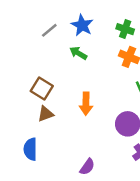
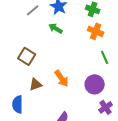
orange arrow: (86, 104) -> (62, 78), moved, turned -36
brown triangle: (46, 114) -> (36, 84), moved

